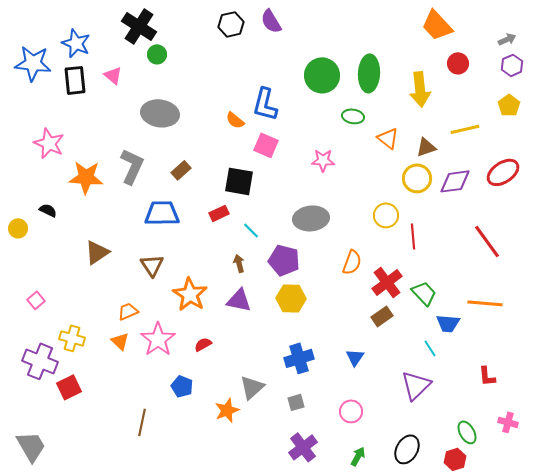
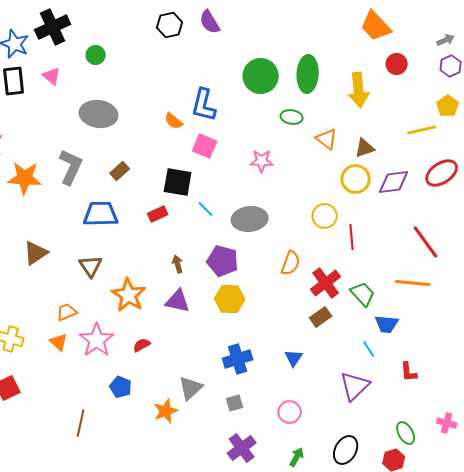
black cross: (139, 26) -> (53, 27), moved, turned 32
yellow line: (465, 129) -> (422, 130), moved
cyan line: (251, 230) -> (206, 209), moved
orange line: (485, 303) -> (413, 283), moved
red L-shape: (487, 376) -> (409, 372), moved

